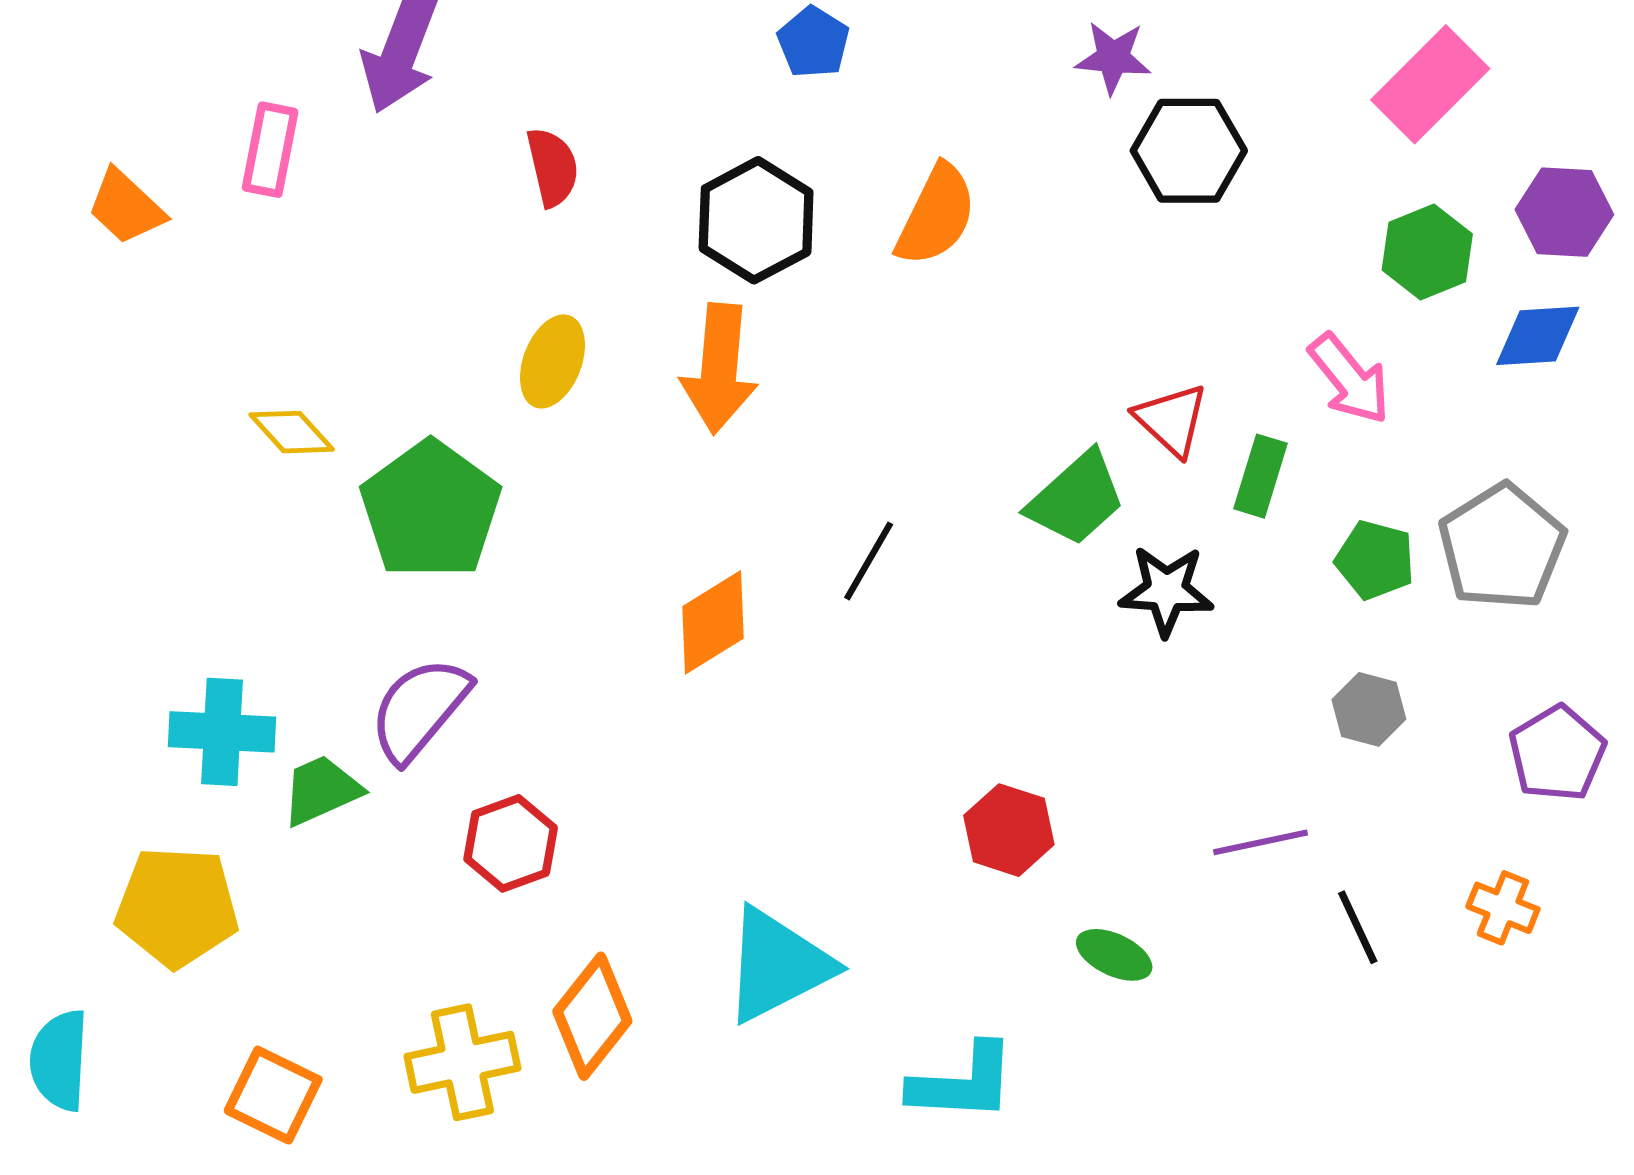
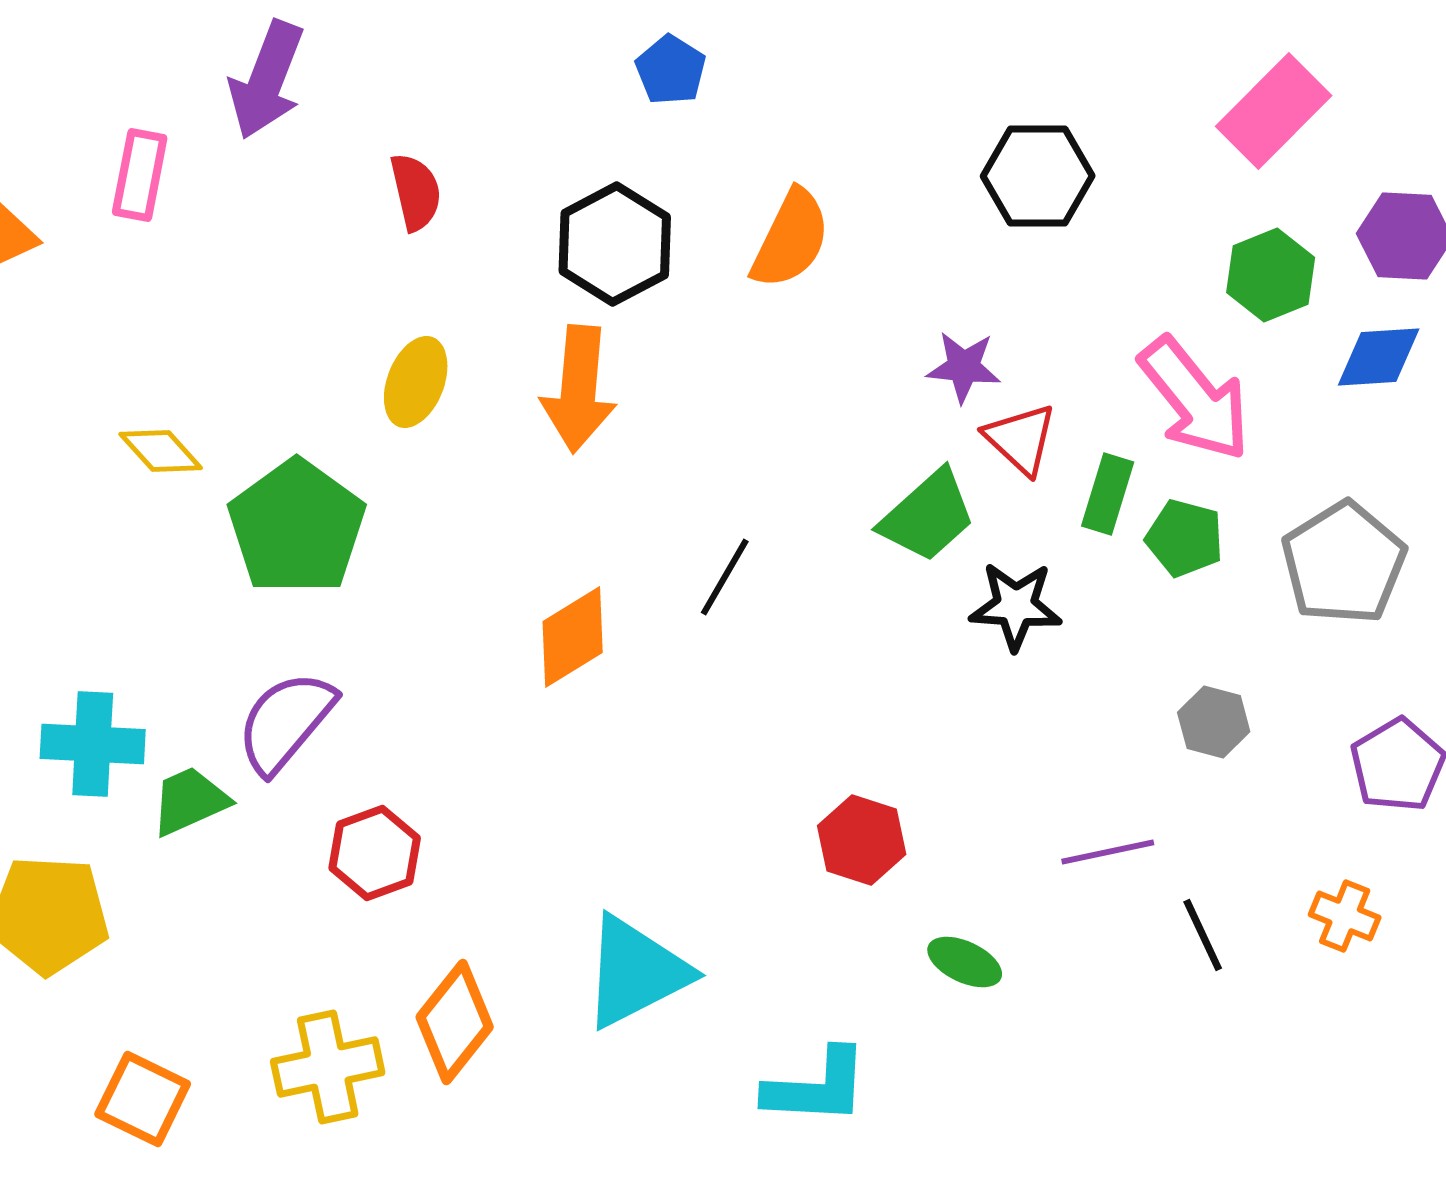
purple star: (1113, 58) -> (964, 367), moved
pink arrow: (1349, 379) -> (1195, 399), size x1.4
green pentagon: (1375, 560) -> (1185, 538), moved

